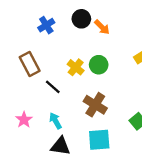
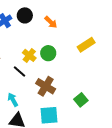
black circle: (81, 19) -> (25, 15), moved
black line: (53, 87) -> (19, 72), moved

